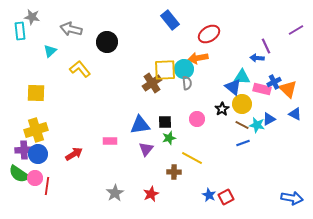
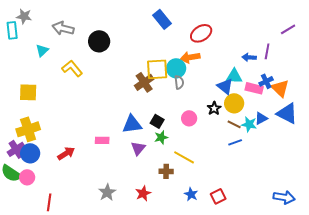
purple line: (266, 46) -> (267, 51), moved, turned 35
blue triangle: (295, 114) -> (287, 113), size x1.6
black square: (165, 122) -> (157, 121), turned 32
purple cross: (24, 150) -> (16, 149), turned -30
red line: (47, 186) -> (49, 202), moved
blue star: (209, 195) -> (191, 194), moved

